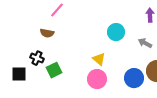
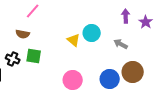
yellow triangle: (99, 59) -> (74, 40), moved
green square: (54, 70) -> (34, 56), moved, turned 35

